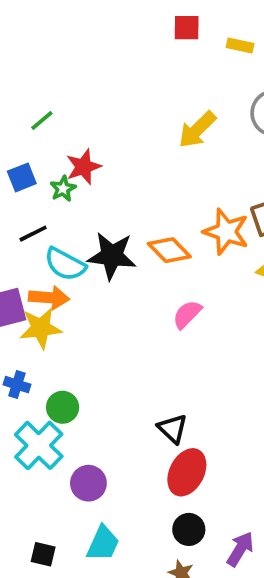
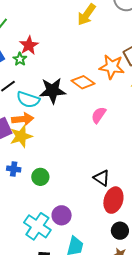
cyan cross: (39, 445) -> (37, 226), moved

